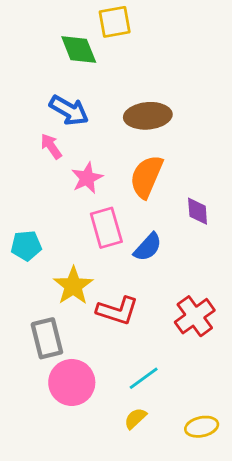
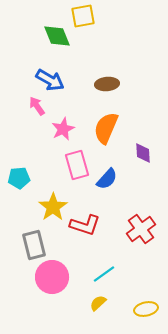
brown ellipse: (148, 116) -> (107, 84), size x0.7

